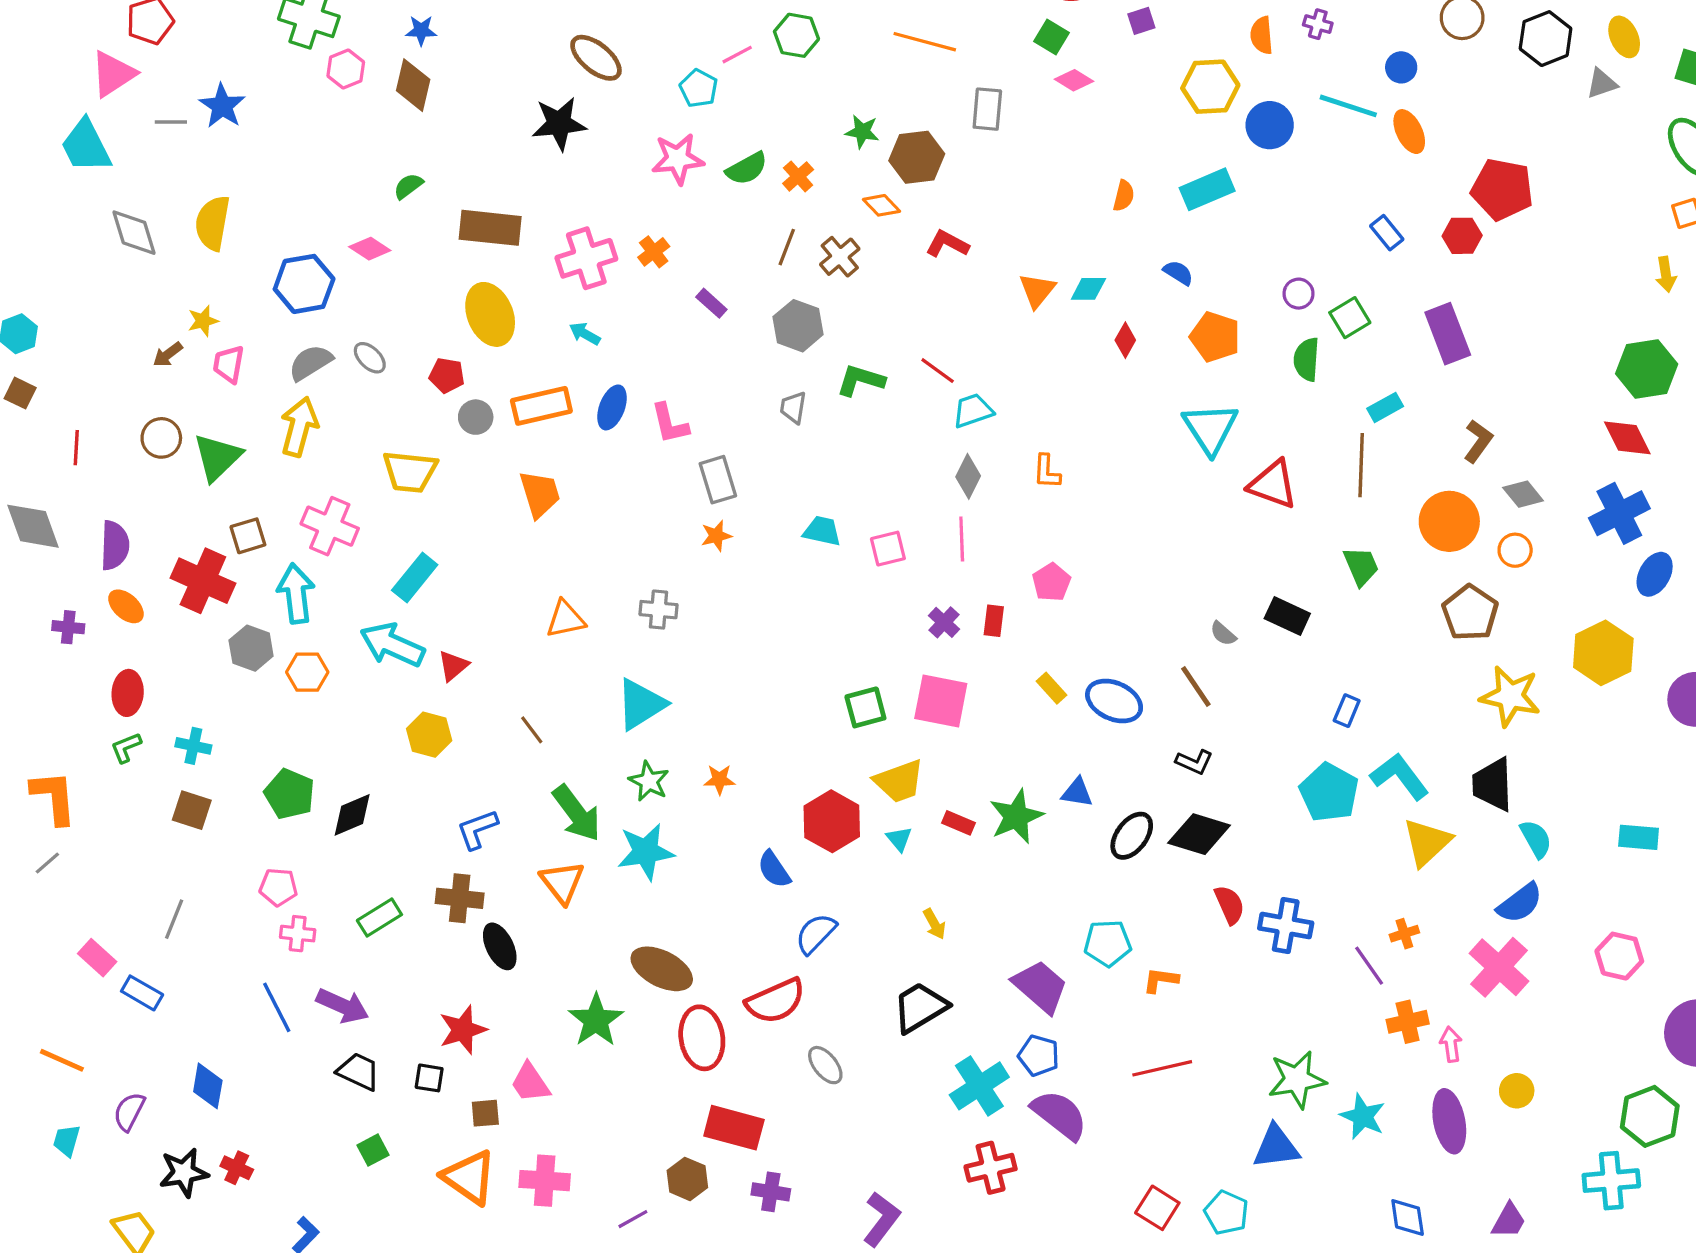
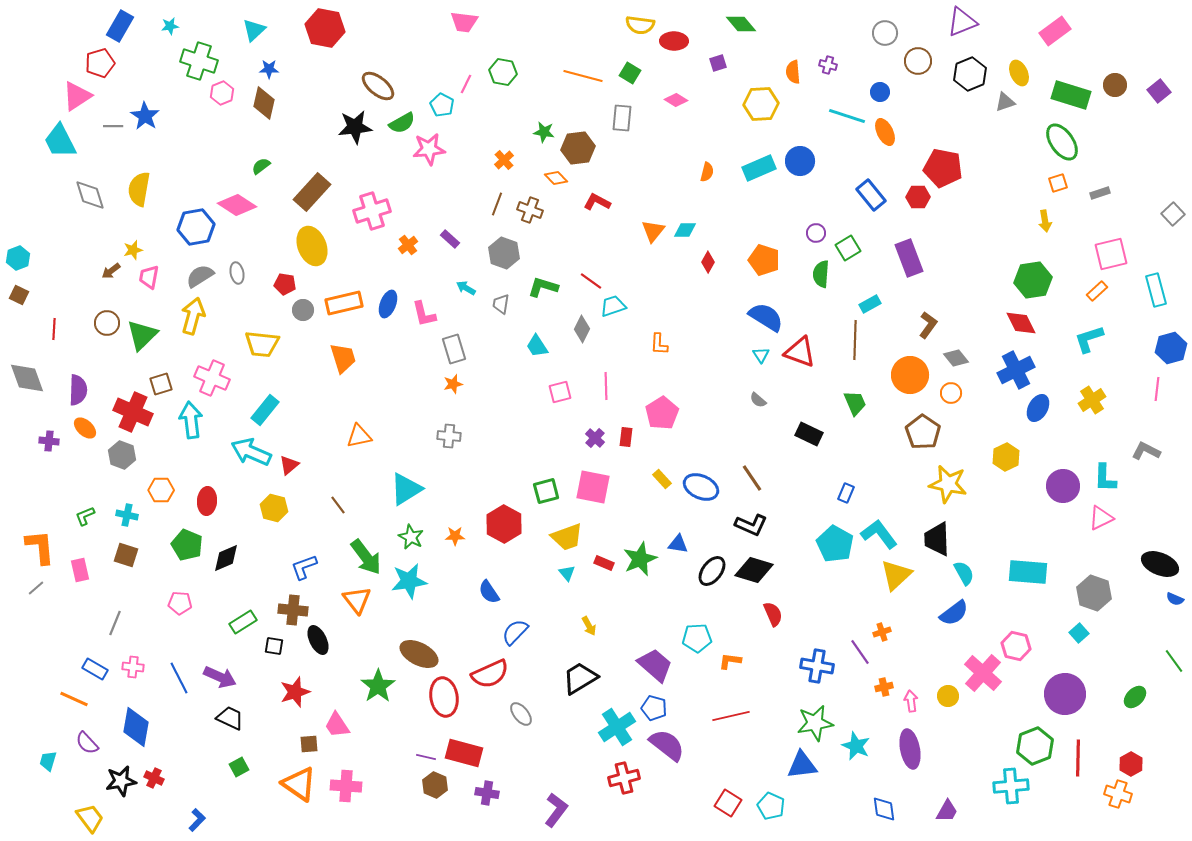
green square: (1051, 37) -> (630, 73), moved
pink line: (737, 55) -> (466, 84), turned -36
blue circle: (1270, 125) -> (800, 161), moved
green semicircle: (747, 168) -> (402, 123), moved
brown rectangle: (490, 228) -> (312, 192), turned -54
blue rectangle: (1387, 233) -> (871, 195), size x1.4
pink diamond: (370, 249) -> (237, 205), size x1.5
orange cross: (654, 252) -> (408, 245), moved
brown cross: (840, 257) -> (530, 210), turned -30
blue semicircle: (1178, 273) -> (766, 317), moved, size x1.8
cyan arrow: (585, 334) -> (466, 288), moved
gray ellipse: (370, 358) -> (237, 273), turned 35
cyan triangle: (1210, 428) -> (761, 355), moved, size x0.5
gray diamond: (968, 476) -> (582, 329), moved
cyan trapezoid: (822, 531) -> (537, 346), moved, turned -135
pink pentagon: (1051, 582) -> (662, 413), size x1.4
gray cross: (659, 610) -> (449, 436), moved
gray semicircle: (1223, 634) -> (758, 400), moved
gray hexagon: (251, 648) -> (122, 455), moved
yellow hexagon: (1603, 653) -> (1006, 457), size x0.7
orange hexagon: (307, 672) -> (161, 490), moved
red ellipse: (128, 693) -> (207, 501), moved
black L-shape: (1194, 762) -> (751, 525), size x1.4
red hexagon: (832, 821) -> (504, 524), moved
cyan rectangle: (1639, 837) -> (1028, 572), size x1.5
blue cross: (1286, 926) -> (817, 666), moved
pink cross: (298, 934) -> (133, 667), moved
pink rectangle: (97, 958) -> (80, 570), moved, turned 35
pink cross: (1499, 967) -> (983, 673), moved
orange cross: (1408, 1022) -> (884, 687), size x0.7
orange line: (62, 1060) -> (74, 699), moved
black square: (429, 1078) -> (274, 646), moved
blue diamond: (208, 1086) -> (136, 727), size x1.4
yellow circle: (1517, 1091) -> (948, 696), moved
purple semicircle: (129, 1112) -> (87, 743), turned -70
purple line: (633, 1219) -> (426, 757), moved, turned 42

